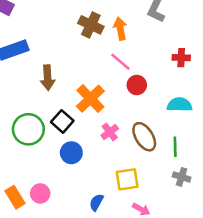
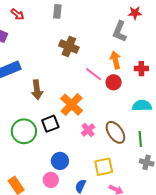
orange arrow: (120, 29) -> (115, 60), moved
red circle: (137, 85) -> (114, 82), moved
black square: (62, 121) -> (50, 124), turned 30
blue circle: (71, 153) -> (60, 161), moved
pink circle: (40, 193) -> (51, 180), moved

